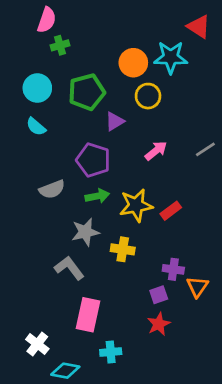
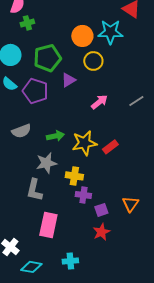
purple pentagon: (93, 160) -> (35, 91), moved
gray L-shape: (69, 268) -> (34, 190), turned -130
purple cross: (173, 269) -> (83, 195), moved
cyan cross: (111, 352) -> (70, 261), moved

